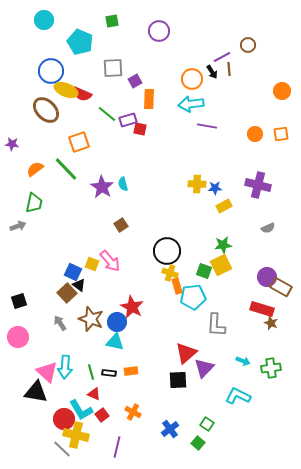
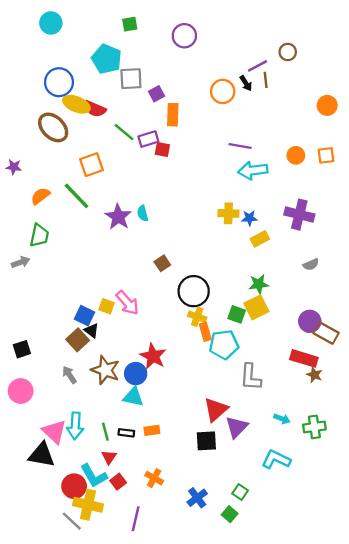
cyan pentagon: (80, 42) -> (107, 59), moved
cyan arrow: (191, 104) -> (253, 170), moved
brown square: (121, 225) -> (162, 263), moved
red triangle: (94, 394) -> (109, 457), turned 40

